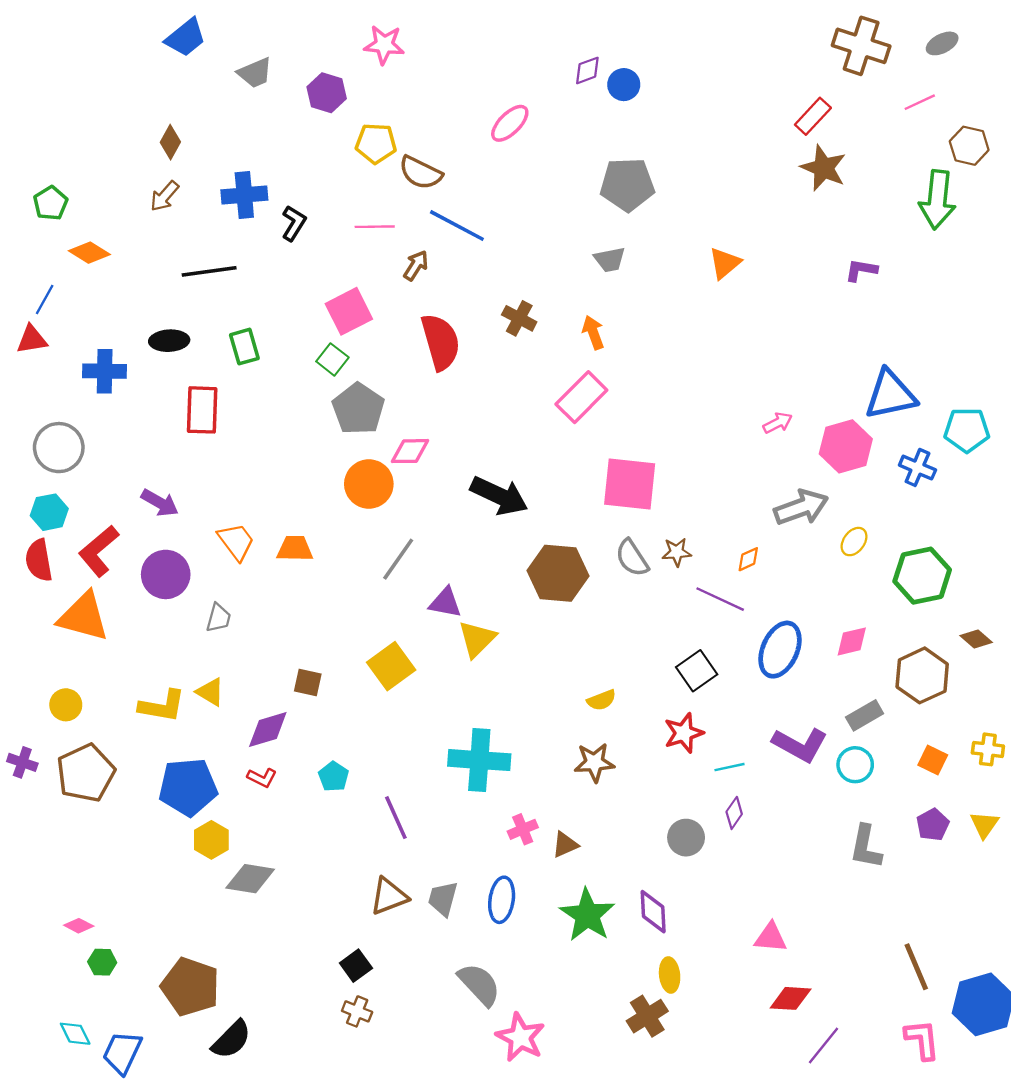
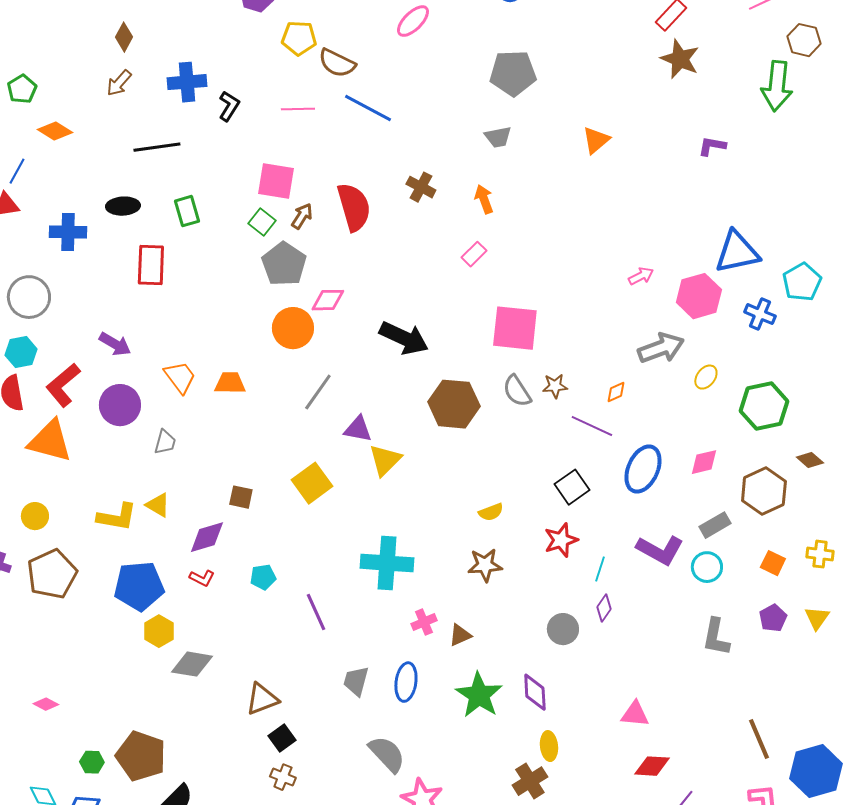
brown arrow: (416, 265) -> (302, 216), moved
pink square: (349, 311) -> (276, 181), turned 36
pink rectangle: (581, 397) -> (474, 254), size x0.6
cyan pentagon: (967, 430) -> (802, 282), turned -30
cyan line: (729, 767) -> (600, 569), turned -60
cyan pentagon: (334, 776) -> (263, 577), turned 30
brown triangle: (389, 896) -> (262, 699), moved
green hexagon: (102, 962) -> (92, 762), moved

